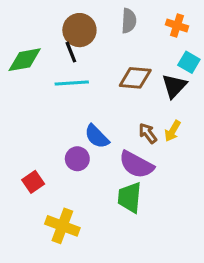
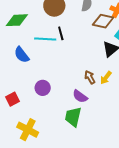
black line: (71, 52) -> (61, 33), moved
brown diamond: (135, 78) -> (103, 21), moved
blue semicircle: (97, 136) -> (22, 55), moved
purple semicircle: (136, 165) -> (80, 96), size x0.7

